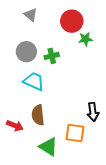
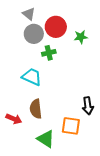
red circle: (72, 21) -> (56, 27), moved
gray circle: (26, 52) -> (34, 34), moved

